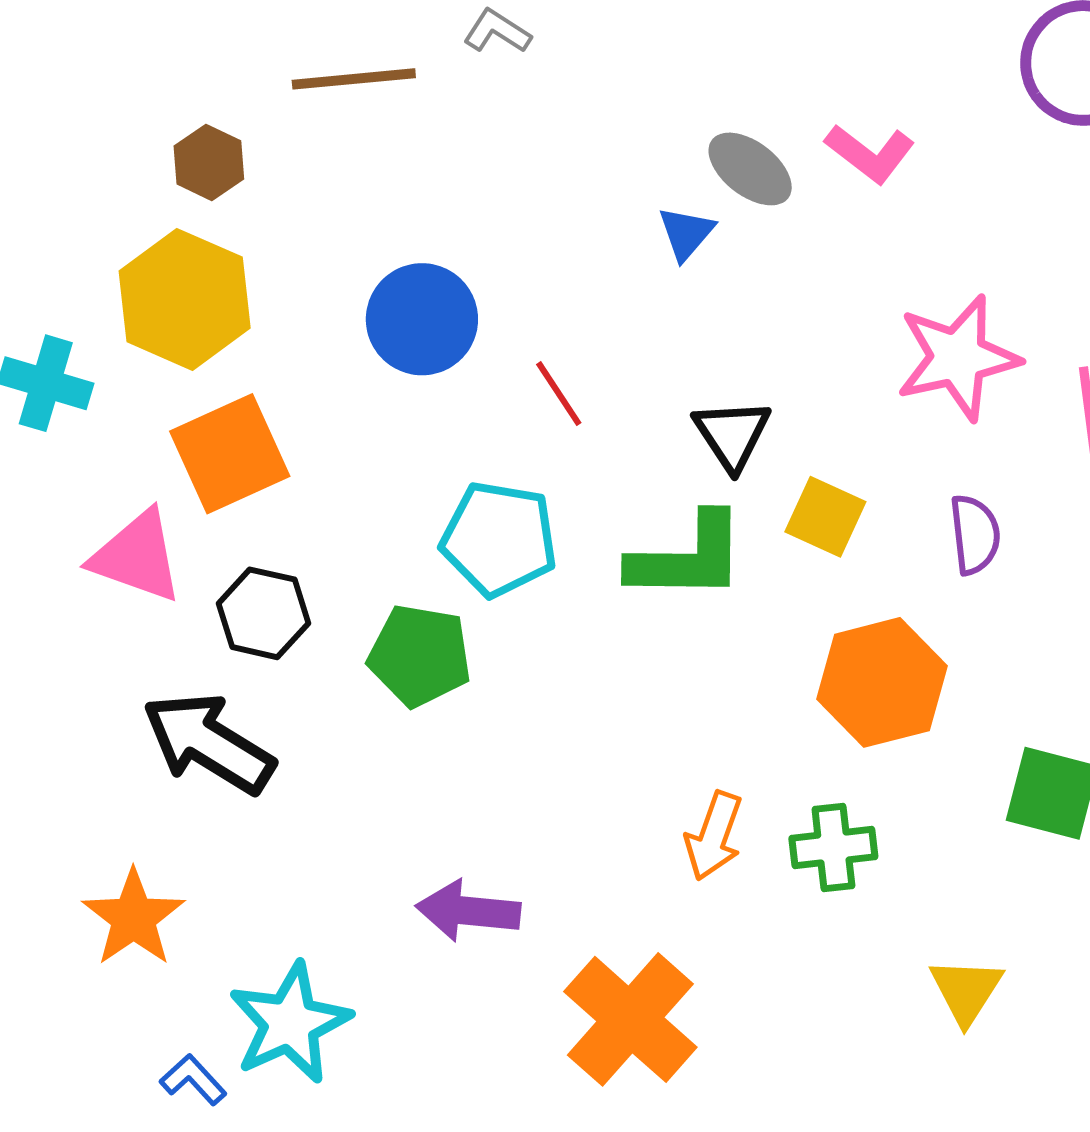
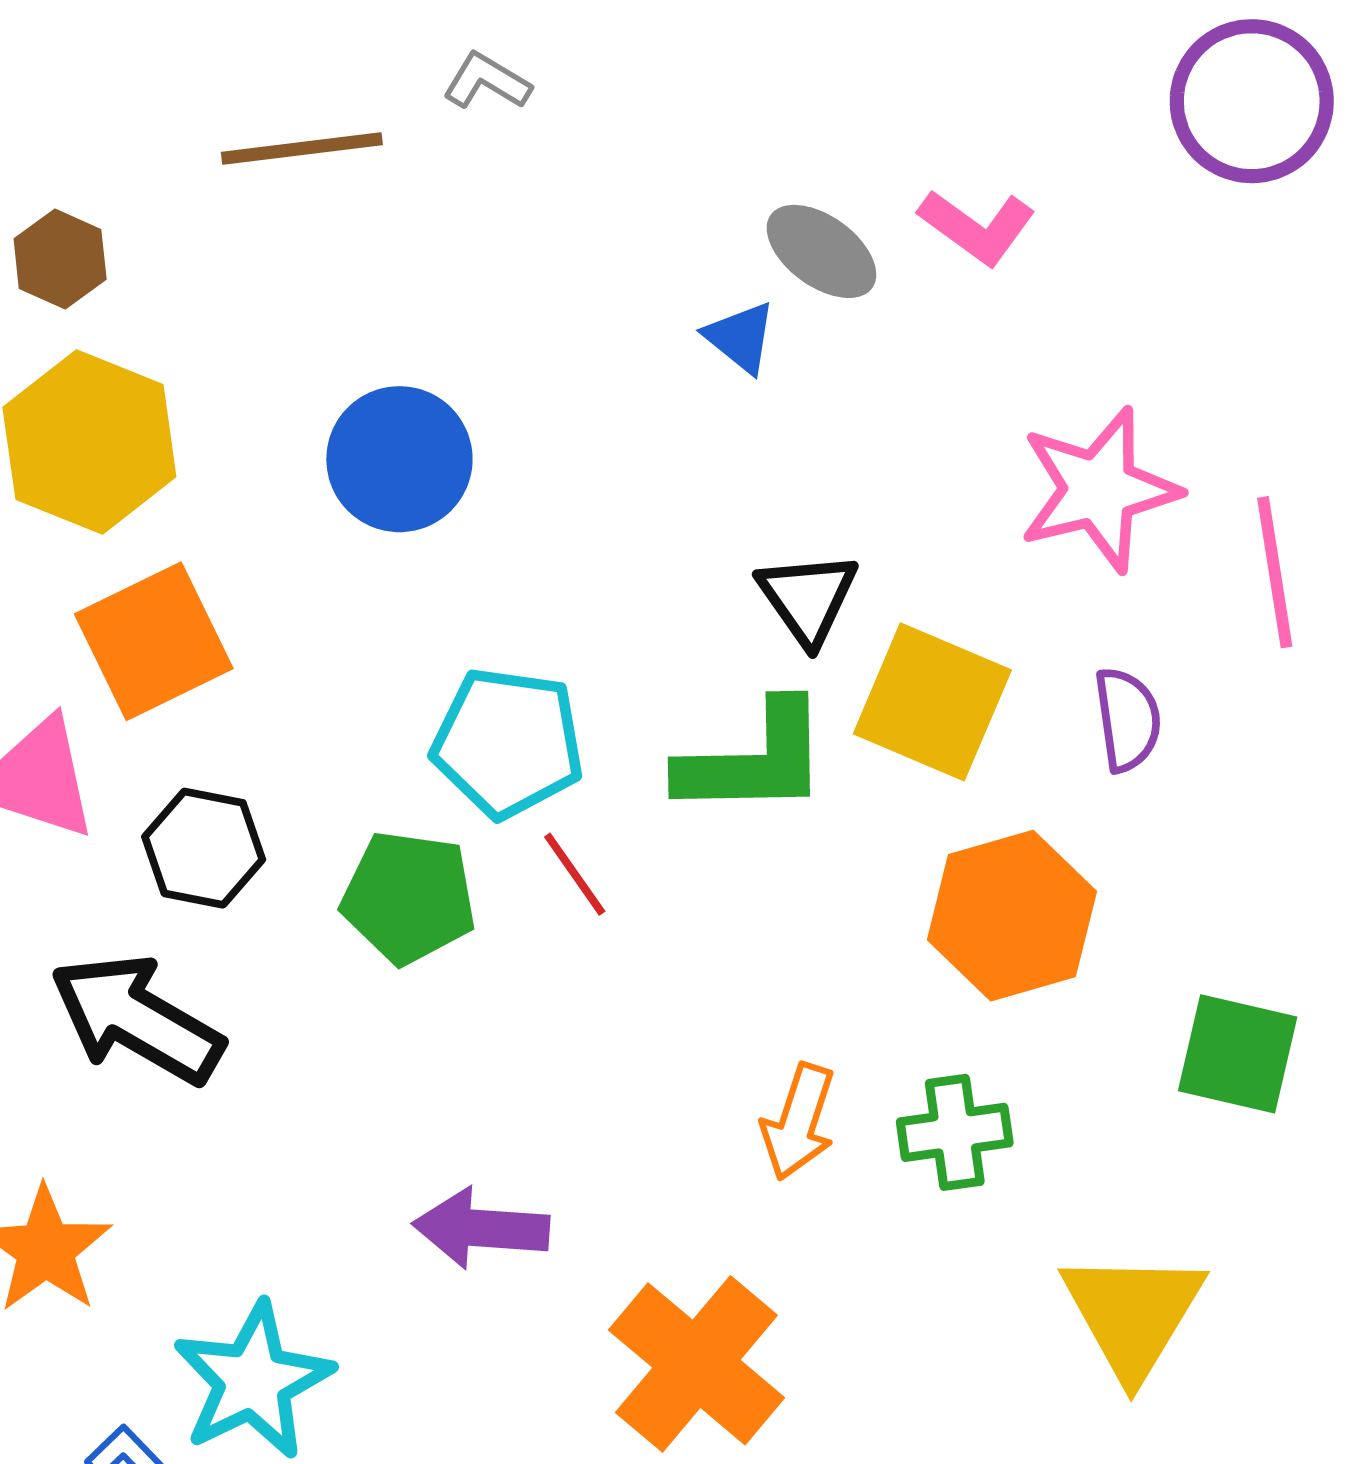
brown hexagon: (209, 162) -> (60, 259), moved
blue triangle: (686, 233) -> (740, 337), turned -30
red line: (559, 394) -> (575, 874), moved
yellow square: (825, 517) -> (932, 702), size x1.5
yellow triangle: (966, 991) -> (1133, 1314), size x1.5

